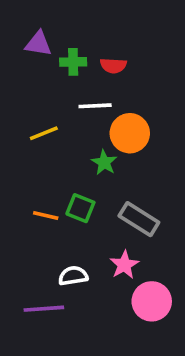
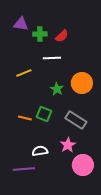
red semicircle: (113, 66) -> (62, 36), turned -48
orange circle: (130, 133) -> (82, 83), moved

